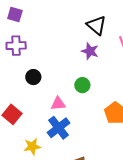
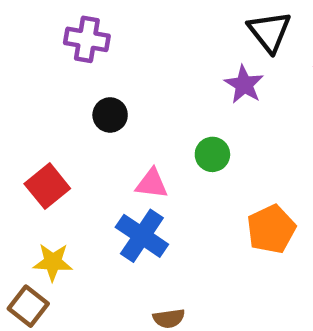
blue cross: (59, 128) -> (142, 236), turned -30
yellow star: (32, 146) -> (53, 262), moved

